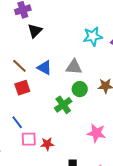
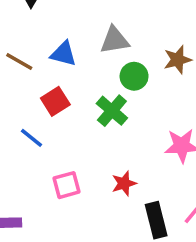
red square: (22, 88) -> (55, 101), moved
blue line: (17, 122) -> (32, 138), moved
red star: (47, 144) -> (124, 183), moved

